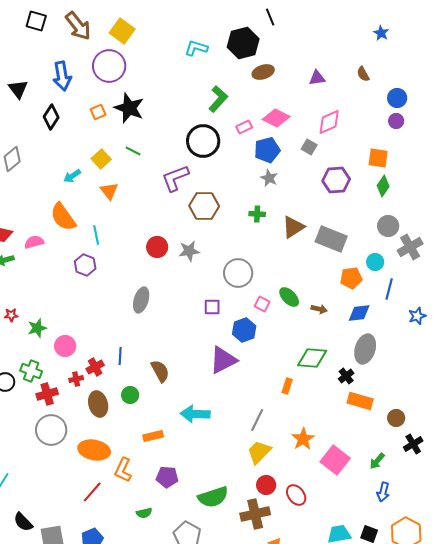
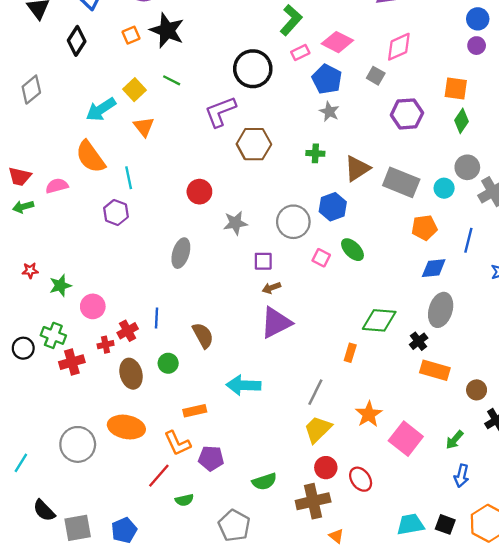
green L-shape: (218, 99) -> (291, 20), moved
blue pentagon: (267, 150) -> (327, 79), turned -30
cyan arrow: (72, 176) -> (101, 109), size x1.5
gray star: (189, 251) -> (235, 223), moved
cyan circle: (375, 262) -> (444, 188), moved
brown arrow: (319, 309) -> (271, 288), moved, turned 147
blue hexagon: (244, 330) -> (333, 207), moved
gray circle: (51, 430) -> (78, 444), moved
orange L-shape: (123, 470) -> (177, 443), moved, turned -50
red line: (92, 492) -> (159, 476), moved
green semicircle: (213, 497) -> (264, 482), size x0.7

